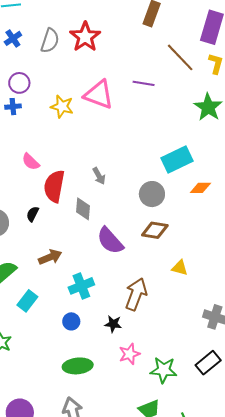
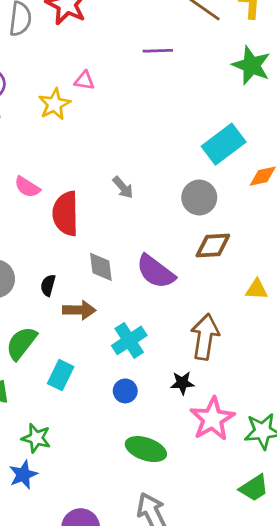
pink triangle: (99, 95) -> (84, 81), moved, size x0.5
yellow star: (62, 107) -> (54, 104), turned -30
gray diamond: (83, 209) -> (101, 267), moved
black semicircle: (33, 214) -> (48, 285), moved
brown arrow: (50, 257) -> (79, 310), turned 35
pink star: (129, 354) -> (212, 419), size x1.5
green ellipse: (78, 366) -> (146, 449), turned 36

